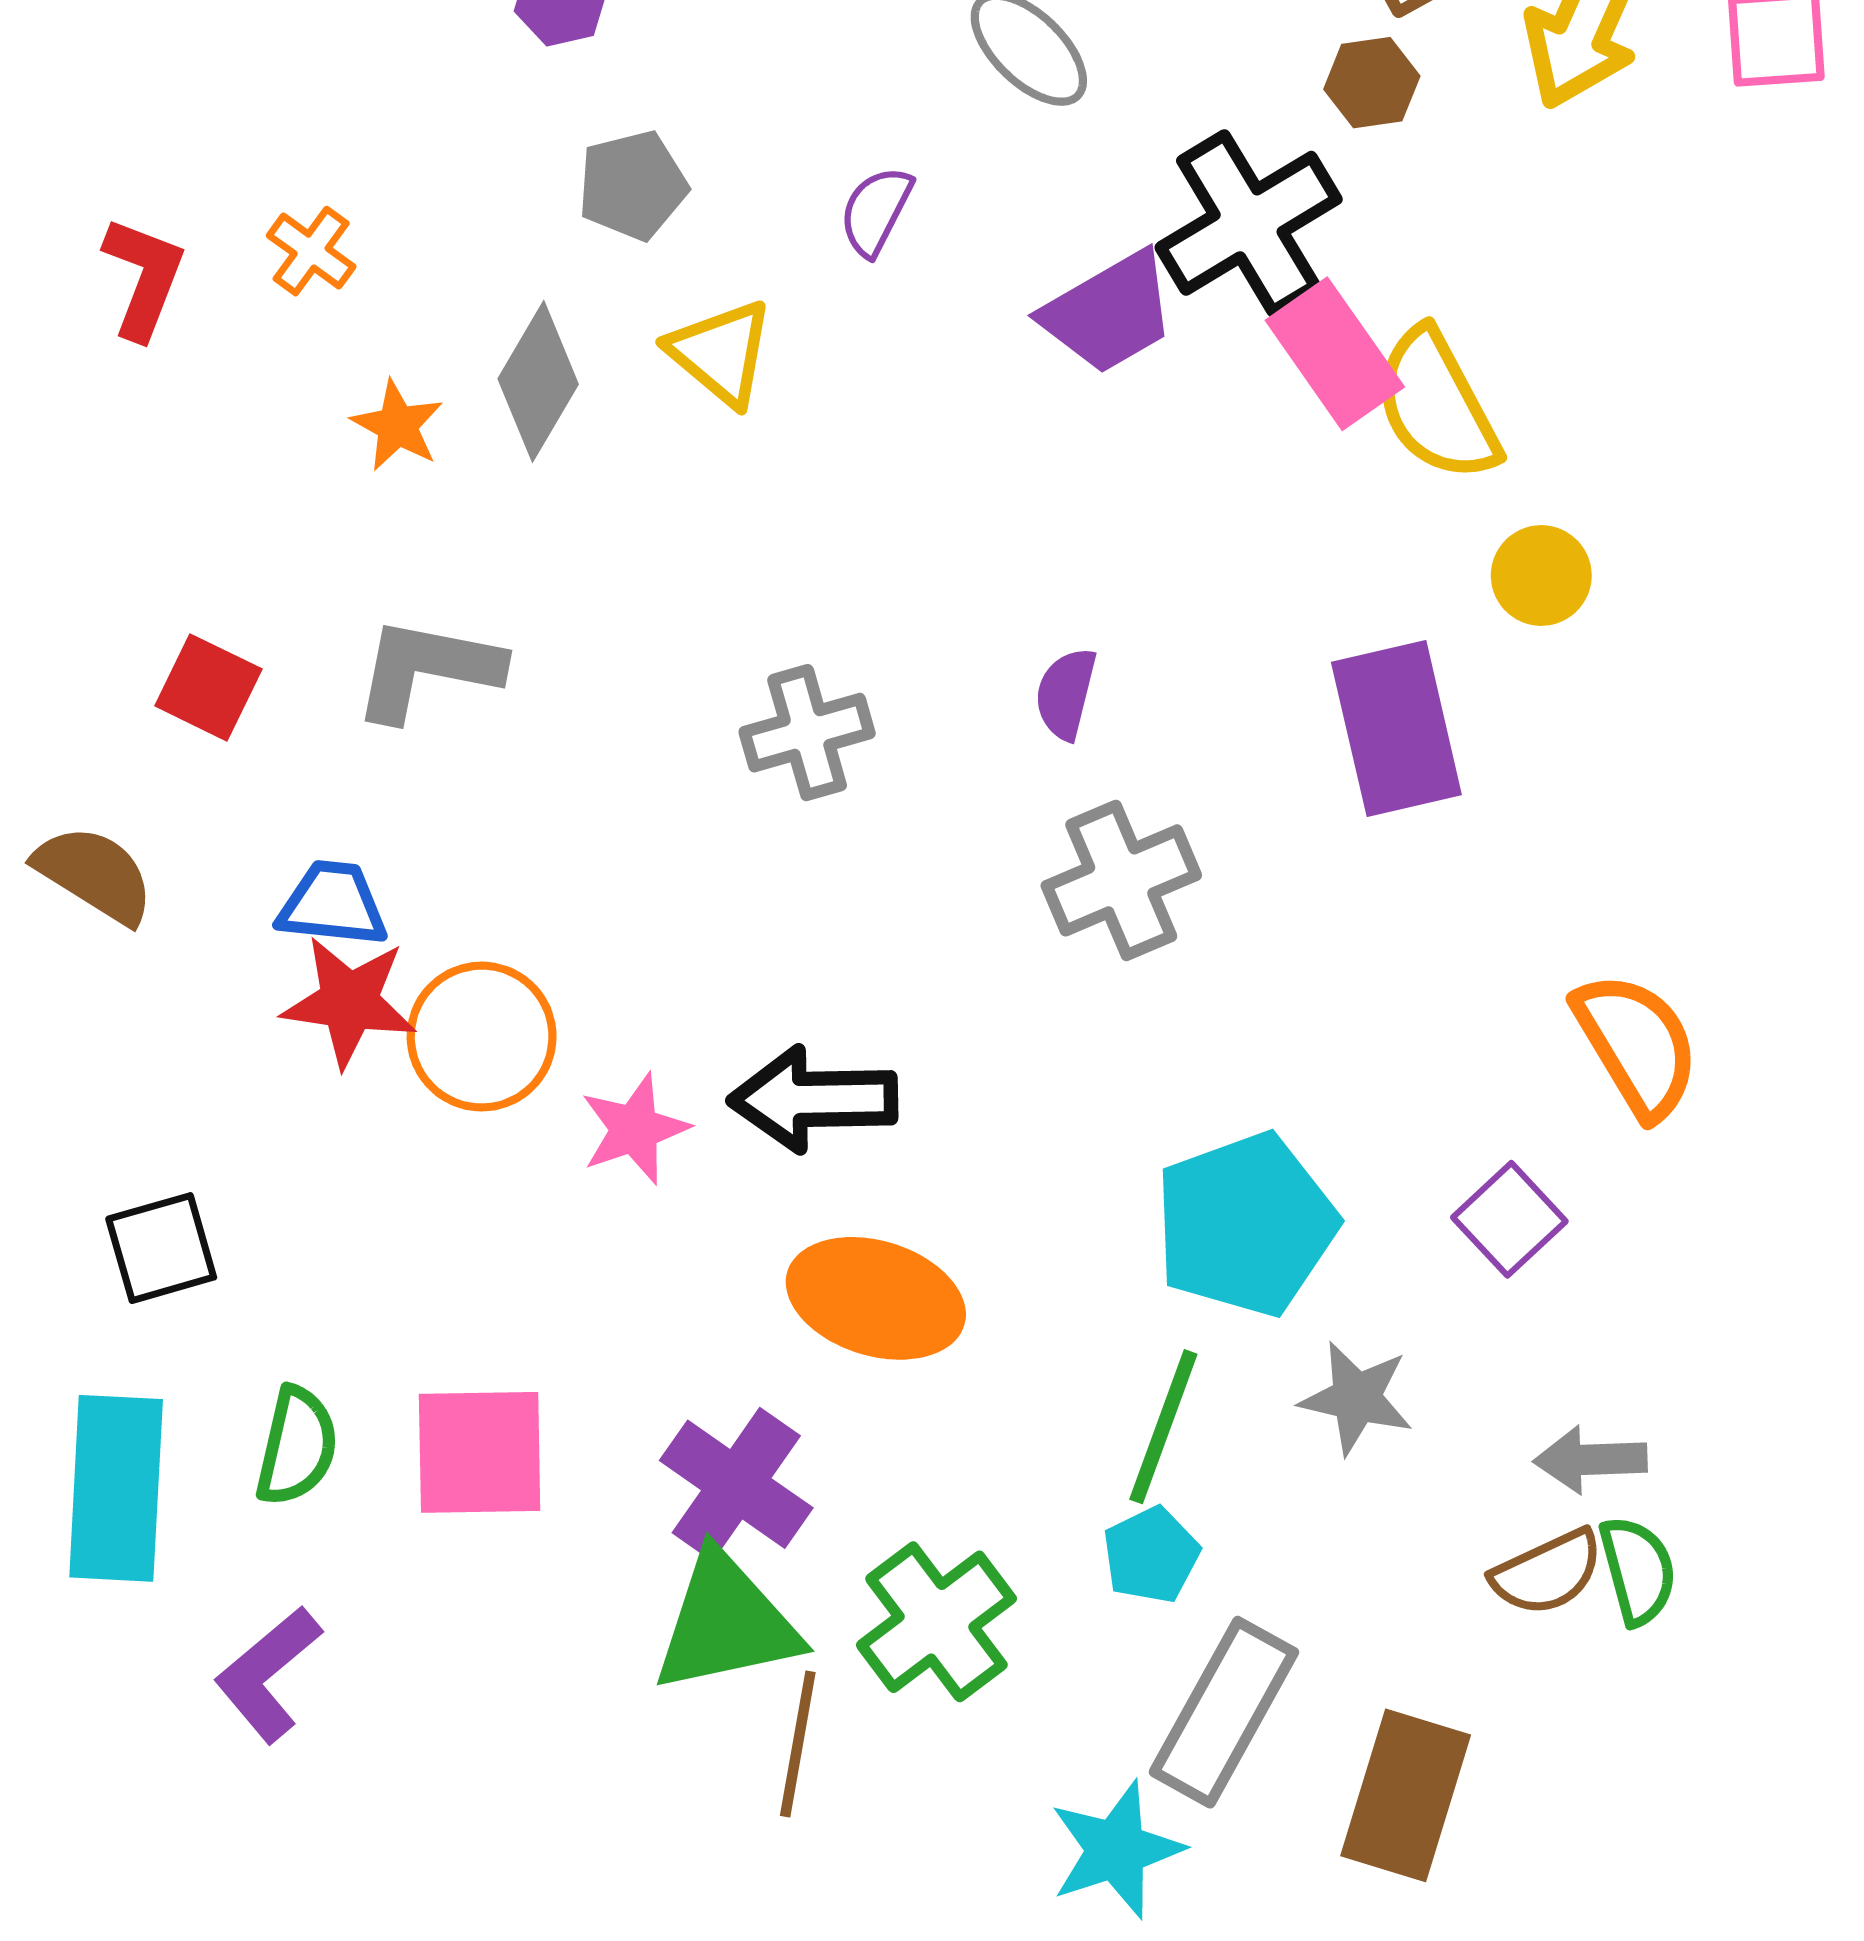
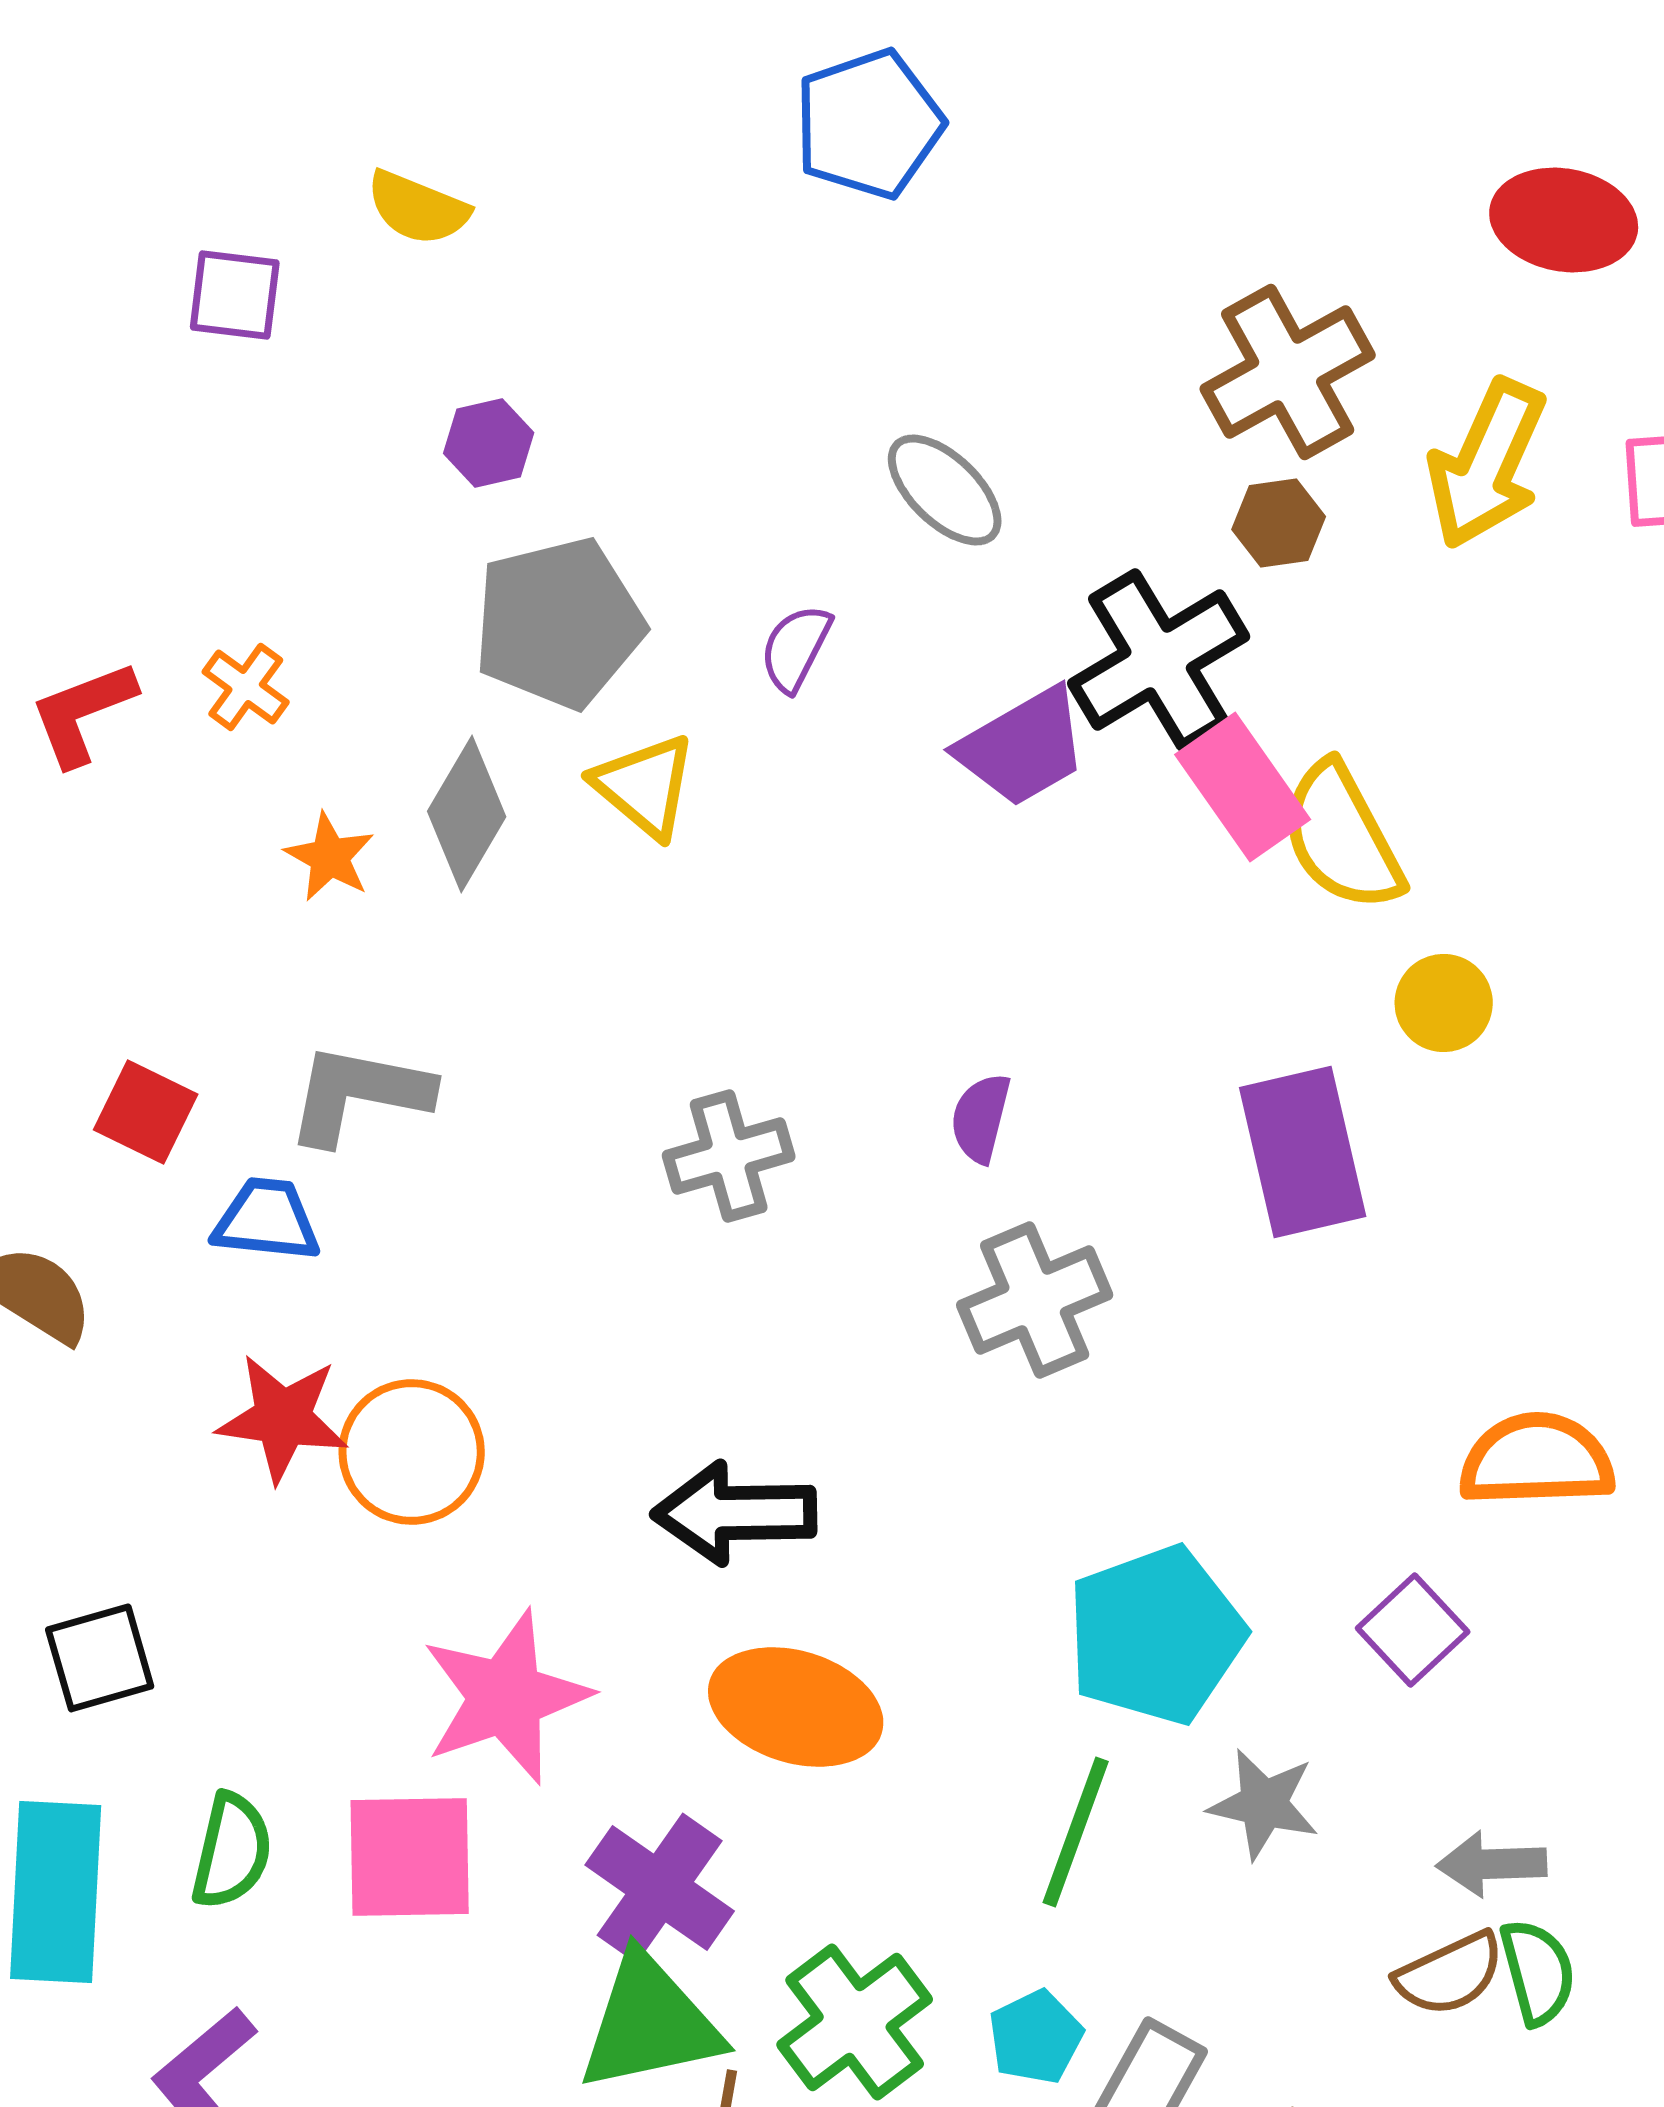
gray pentagon: (633, 185) -> (559, 623), size x1.6
red L-shape: (144, 278) -> (83, 713), turned -132
blue trapezoid: (333, 904) -> (267, 1220), moved
orange semicircle: (1637, 1045) -> (1537, 1460), turned -61
pink star: (635, 1129) -> (506, 1697), moved, size x1.6
cyan pentagon: (1151, 1555) -> (1036, 2037), moved

